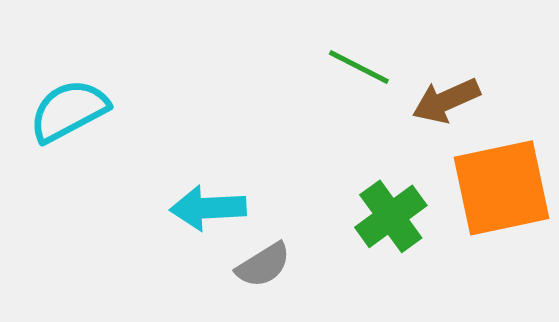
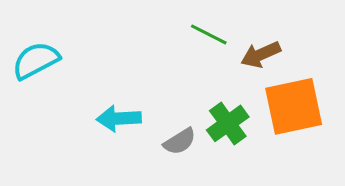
gray semicircle: (263, 265) -> (180, 141), moved

